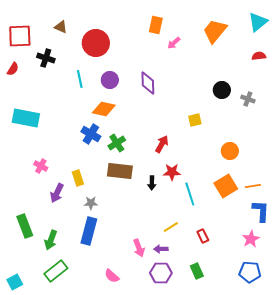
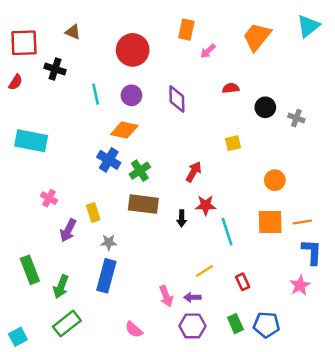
red circle: (96, 43) -> (133, 50), moved
red semicircle: (259, 56) -> (231, 88), moved
orange square: (226, 186) -> (270, 222), turned 30
blue pentagon: (250, 272) -> (267, 325), moved

